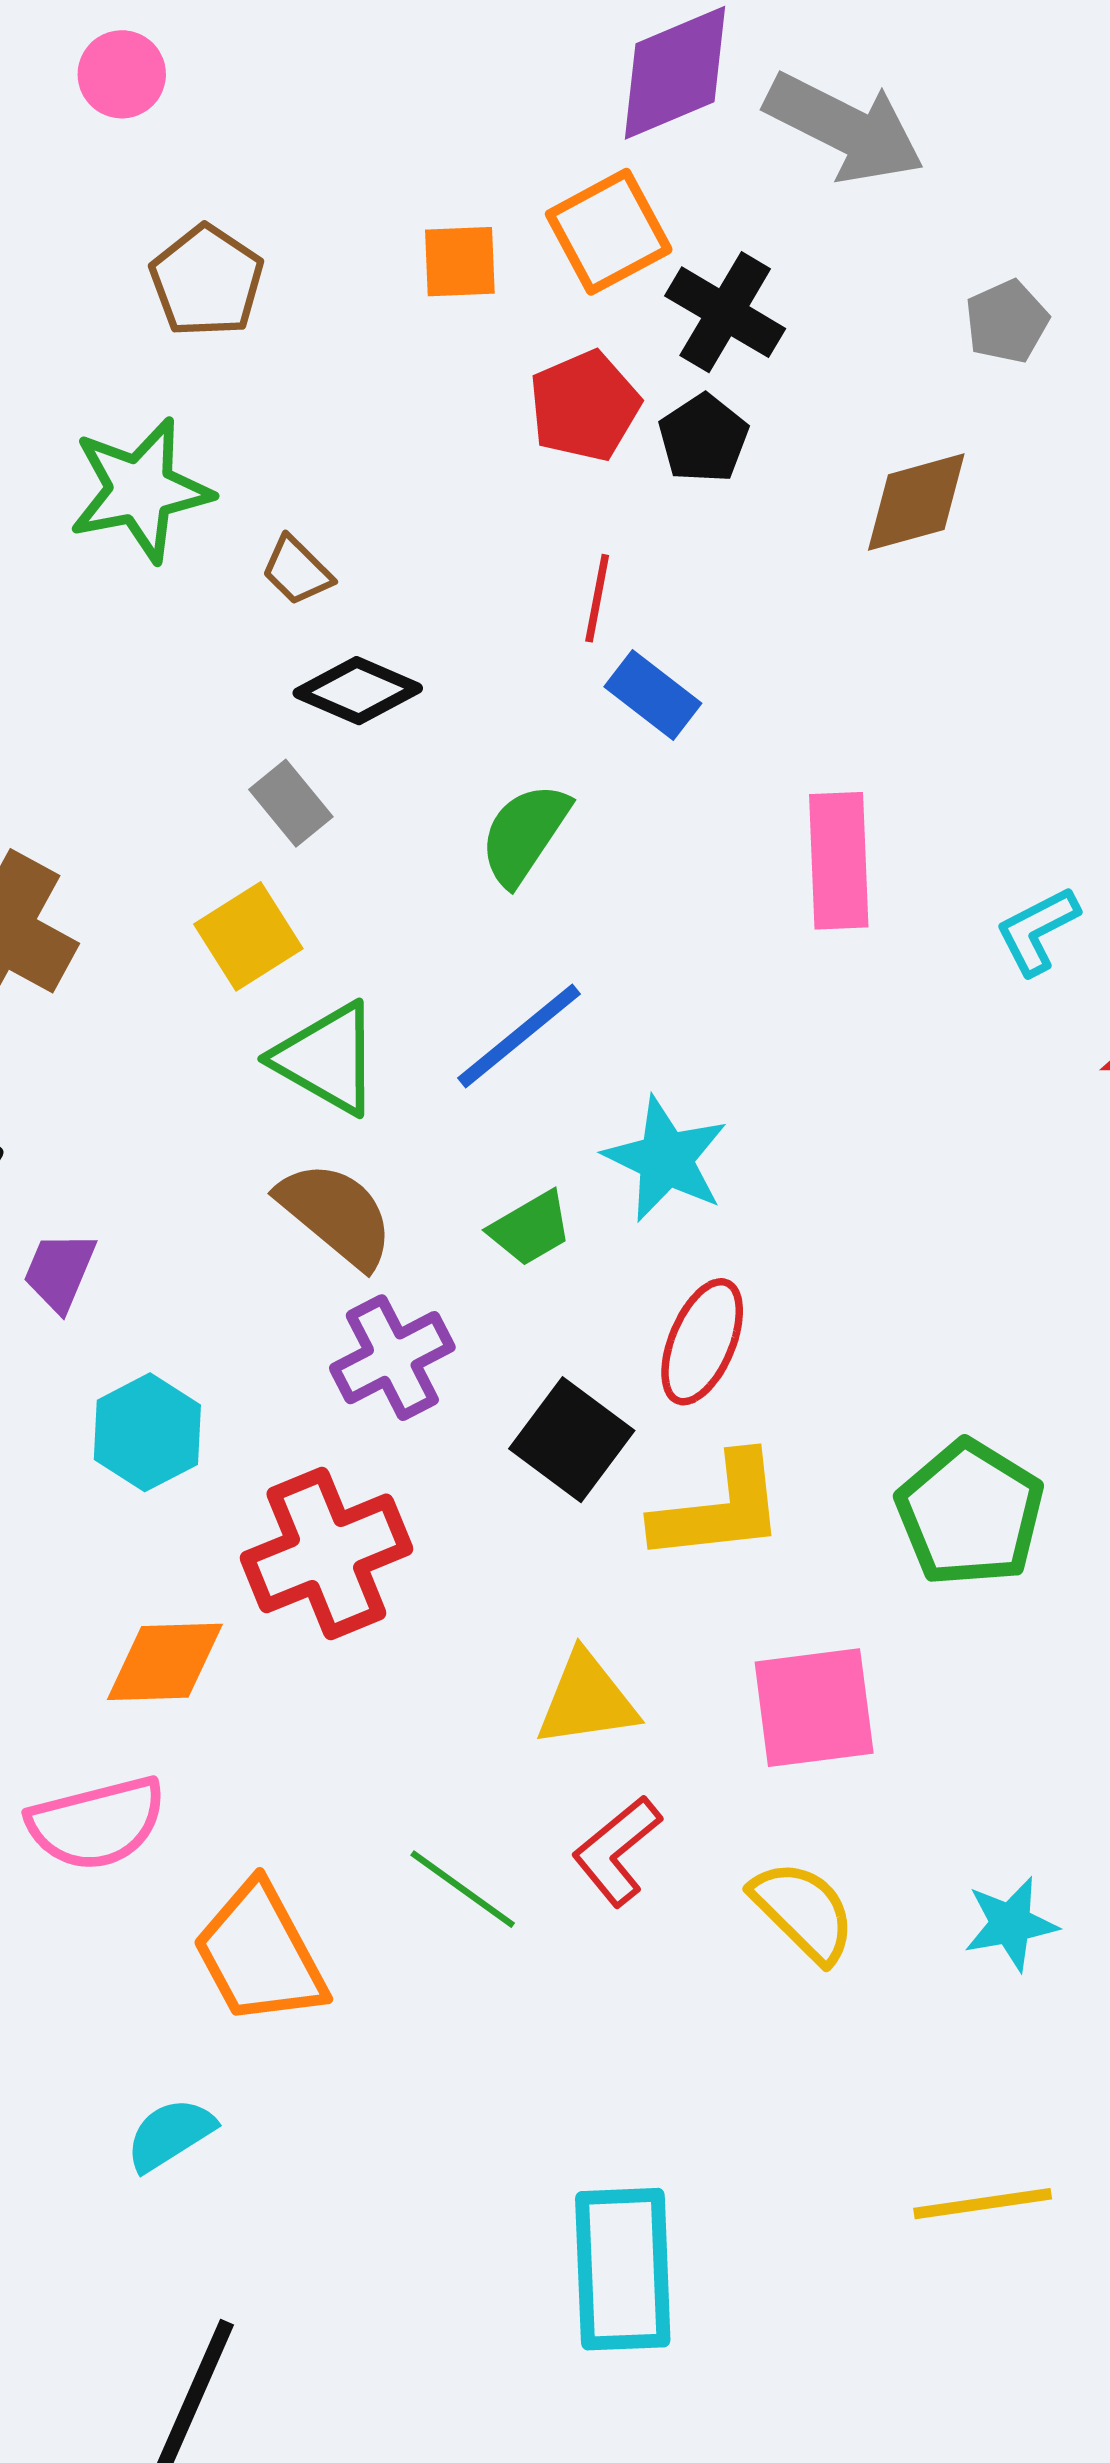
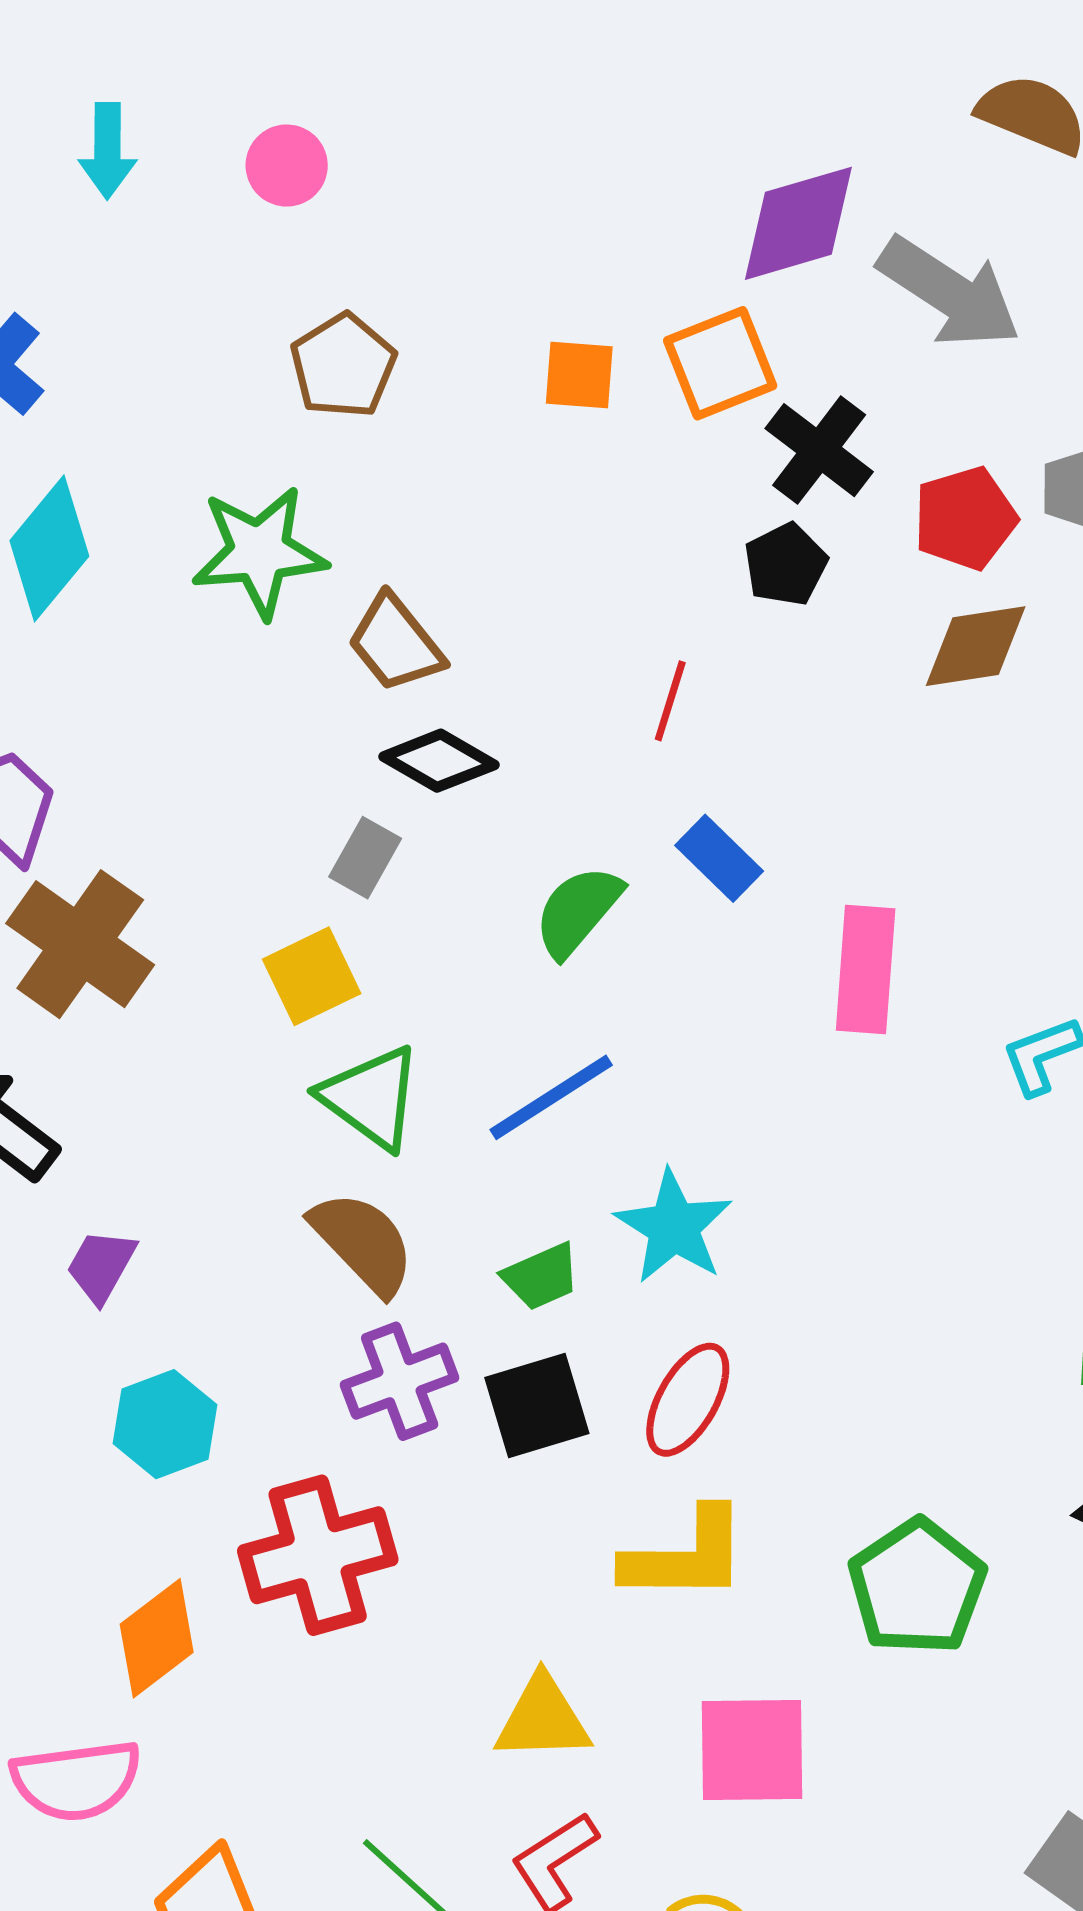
red pentagon: (584, 406) -> (965, 518), moved
brown trapezoid: (297, 571) -> (396, 643), size x1.5
blue rectangle: (653, 695) -> (719, 858), moved
gray rectangle: (291, 803) -> (365, 858), turned 62
black square: (572, 1440) -> (537, 1406), moved, turned 30
orange diamond: (165, 1662) -> (157, 1638), turned -42

